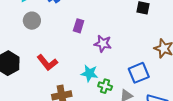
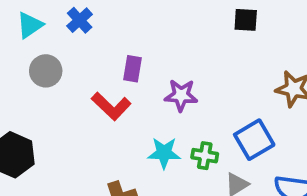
red L-shape: (47, 63) -> (111, 106), moved
green cross: (105, 86) -> (205, 156), moved

